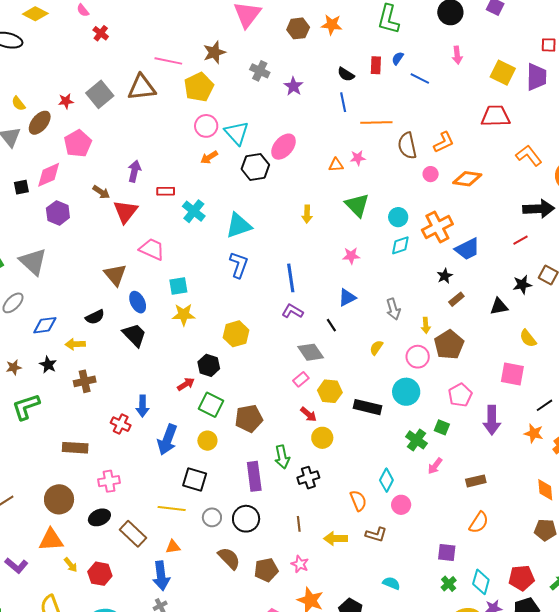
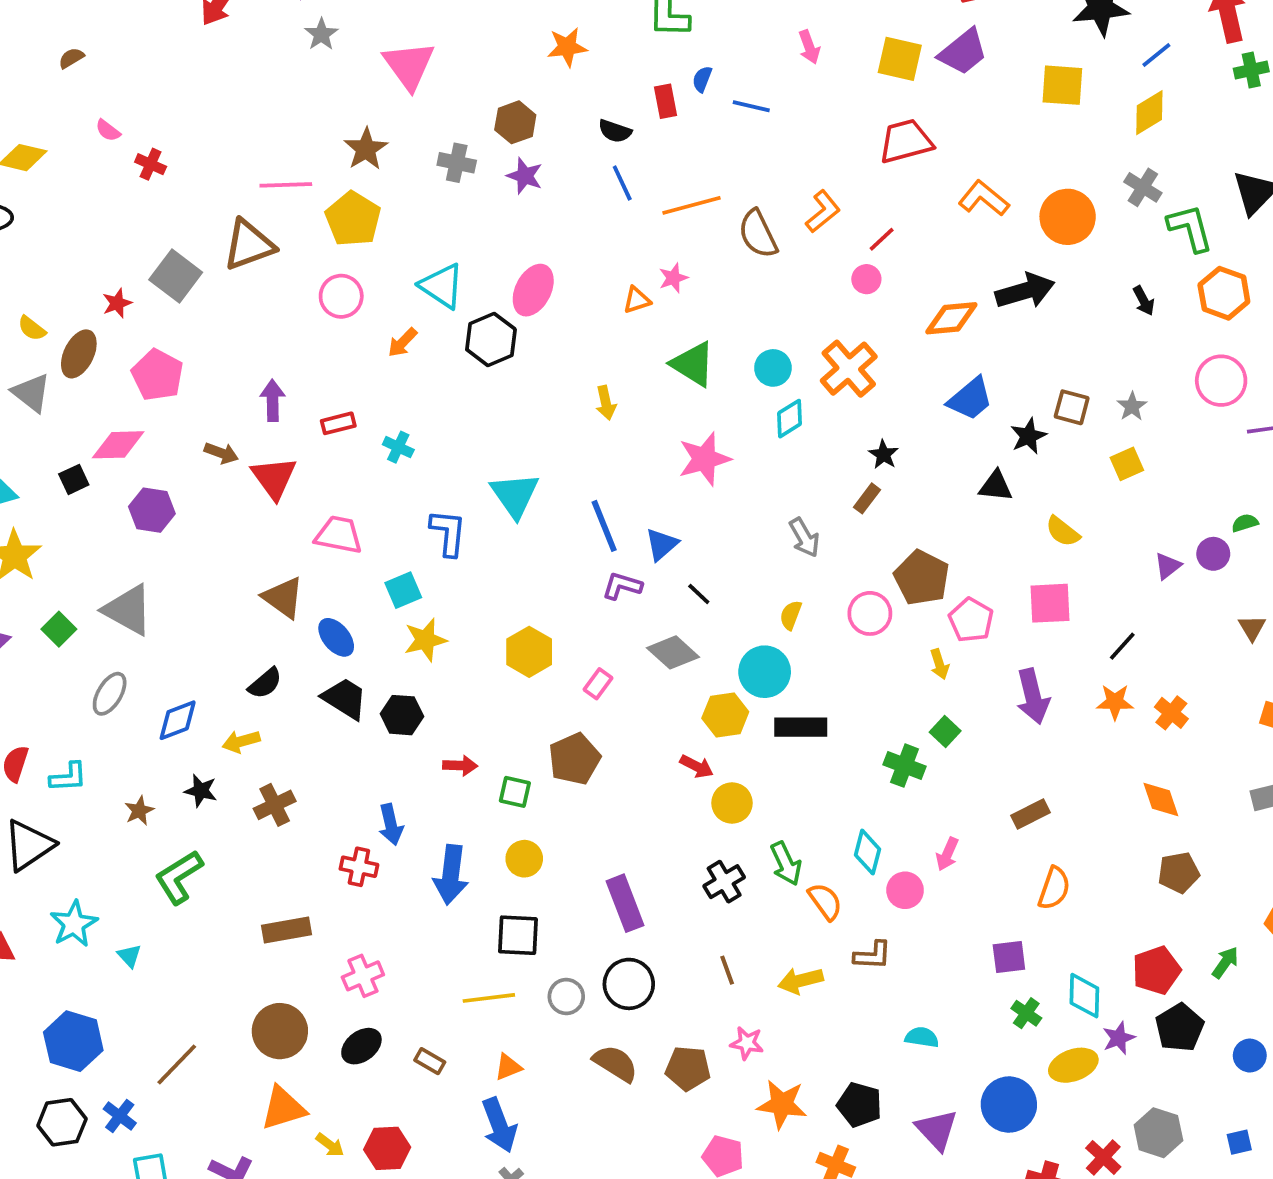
brown hexagon: (298, 28) -> (515, 122), moved
purple trapezoid: (537, 77) -> (963, 52), turned 64
pink circle: (206, 126) -> (341, 296), moved
pink circle: (431, 174) -> (866, 279), moved
pink diamond: (49, 175) -> (118, 445), turned 36
orange diamond: (467, 179) -> (951, 318), moved
cyan cross: (194, 211) -> (398, 447), size x0.7
cyan triangle: (239, 226) -> (515, 495), moved, turned -32
red line: (521, 240) -> (882, 239), moved
blue trapezoid: (467, 249) -> (970, 399), moved
pink star: (351, 256) -> (704, 459), size x1.6
blue L-shape: (239, 265) -> (448, 533), moved
blue triangle: (347, 298) -> (662, 544), moved
brown rectangle: (456, 299) -> (867, 498), moved
black triangle: (499, 306) -> (996, 486), turned 30
yellow arrow: (426, 325) -> (939, 664), moved
black hexagon: (209, 365) -> (402, 715), moved
pink rectangle: (301, 379) -> (598, 684), moved
red arrow: (186, 384) -> (460, 766), turned 48
cyan circle: (406, 392) -> (765, 672), moved
pink pentagon: (460, 395) -> (971, 620), moved
green square: (211, 405) -> (515, 792), size x0.7
brown pentagon: (249, 419) -> (575, 759), moved
green square: (442, 427) -> (945, 731), turned 35
green arrow: (282, 457) -> (786, 864), moved
pink arrow: (435, 466) -> (947, 854), moved
brown rectangle: (133, 534) -> (430, 1061), size x0.6
brown pentagon: (266, 570) -> (688, 1068), turned 30

